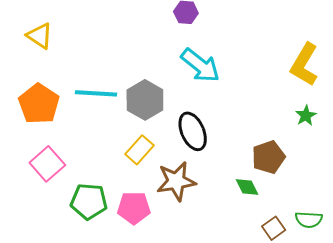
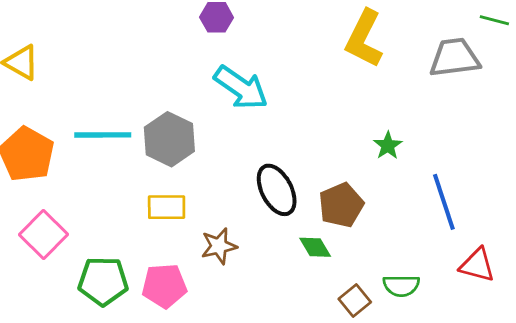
yellow L-shape: (304, 65) -> (364, 39), moved
black ellipse: (193, 131) -> (277, 190), moved
yellow rectangle: (139, 150) -> (167, 207), turned 52
brown star: (176, 181) -> (219, 246), size x0.7

